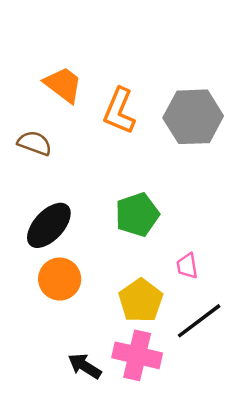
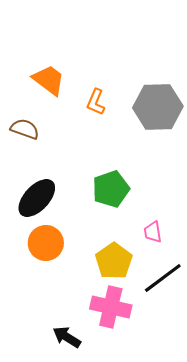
orange L-shape: (119, 111) -> (96, 102), size x0.7
black arrow: (85, 366) -> (67, 337), moved

